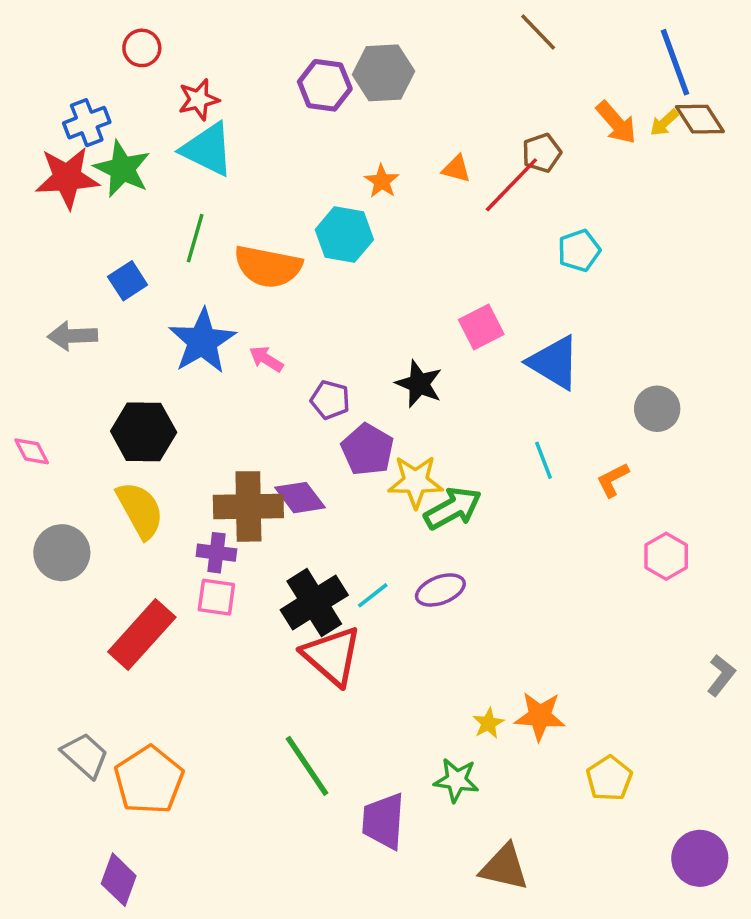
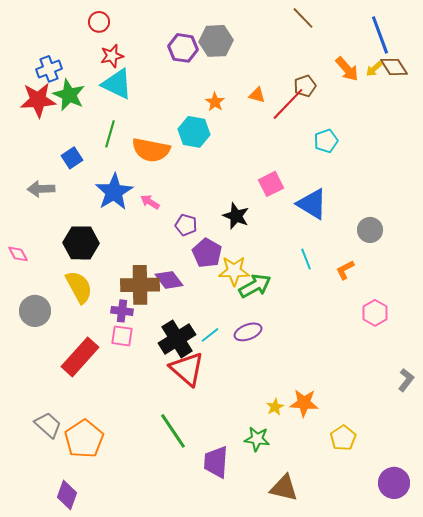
red circle: (142, 48) -> (99, 22), moved

